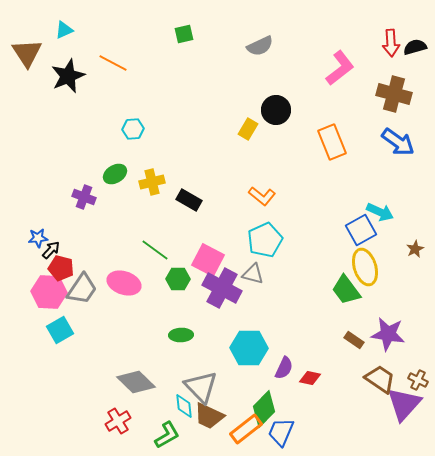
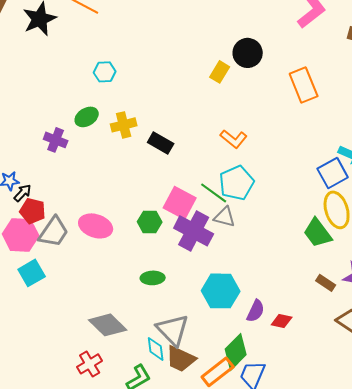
green line: (155, 250) -> (214, 193), moved

